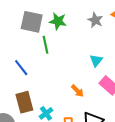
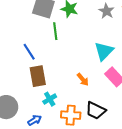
cyan triangle: (96, 61) -> (104, 51), size x1.5
brown rectangle: (24, 102) -> (38, 76), moved

